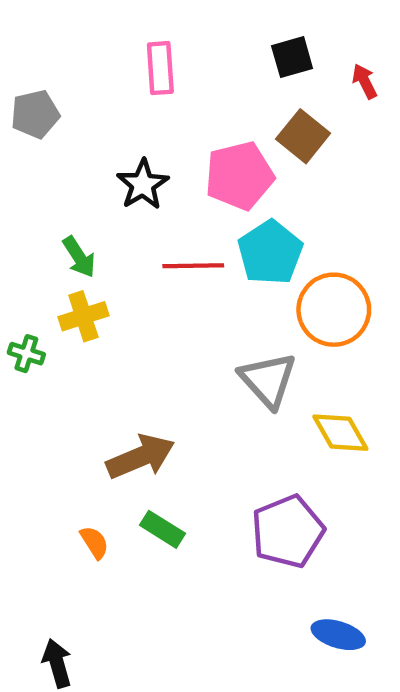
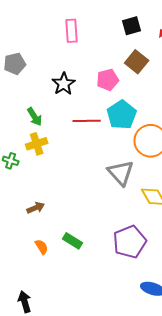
gray pentagon: (35, 114) -> (15, 64), moved
pink pentagon: (239, 176) -> (108, 80), size x0.7
brown arrow: (141, 457) -> (36, 208), moved, size x0.6

